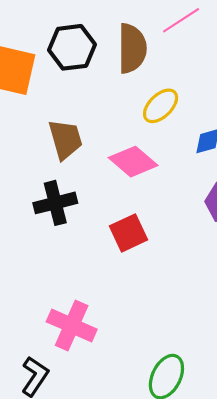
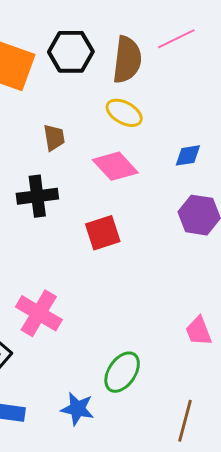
yellow ellipse: (161, 106) -> (124, 113), moved, turned 66
brown trapezoid: (65, 139) -> (54, 138), size x0.7

